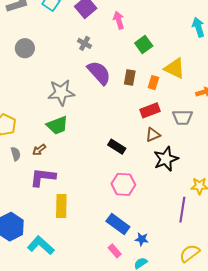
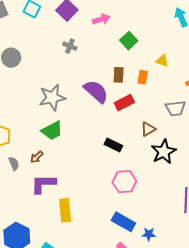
pink arrow: (119, 20) -> (101, 19), turned 96
yellow triangle: (175, 68) -> (162, 61), size x0.6
purple semicircle: (99, 73) -> (96, 91), moved
red rectangle: (150, 110) -> (124, 103), moved

